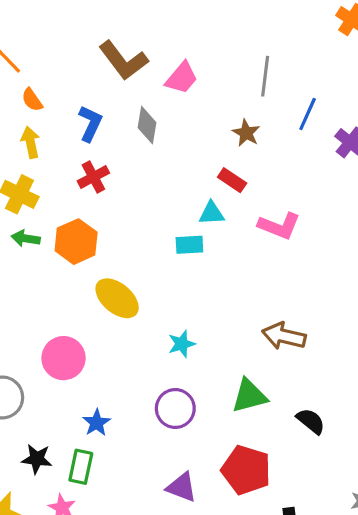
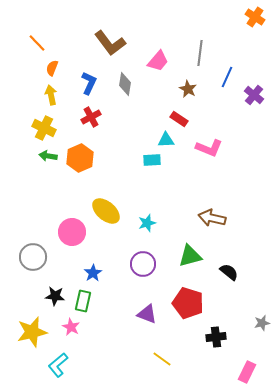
pink trapezoid: (182, 78) -> (158, 61), moved
orange semicircle: (32, 100) -> (52, 68), turned 56
yellow ellipse: (117, 298) -> (106, 211), moved

